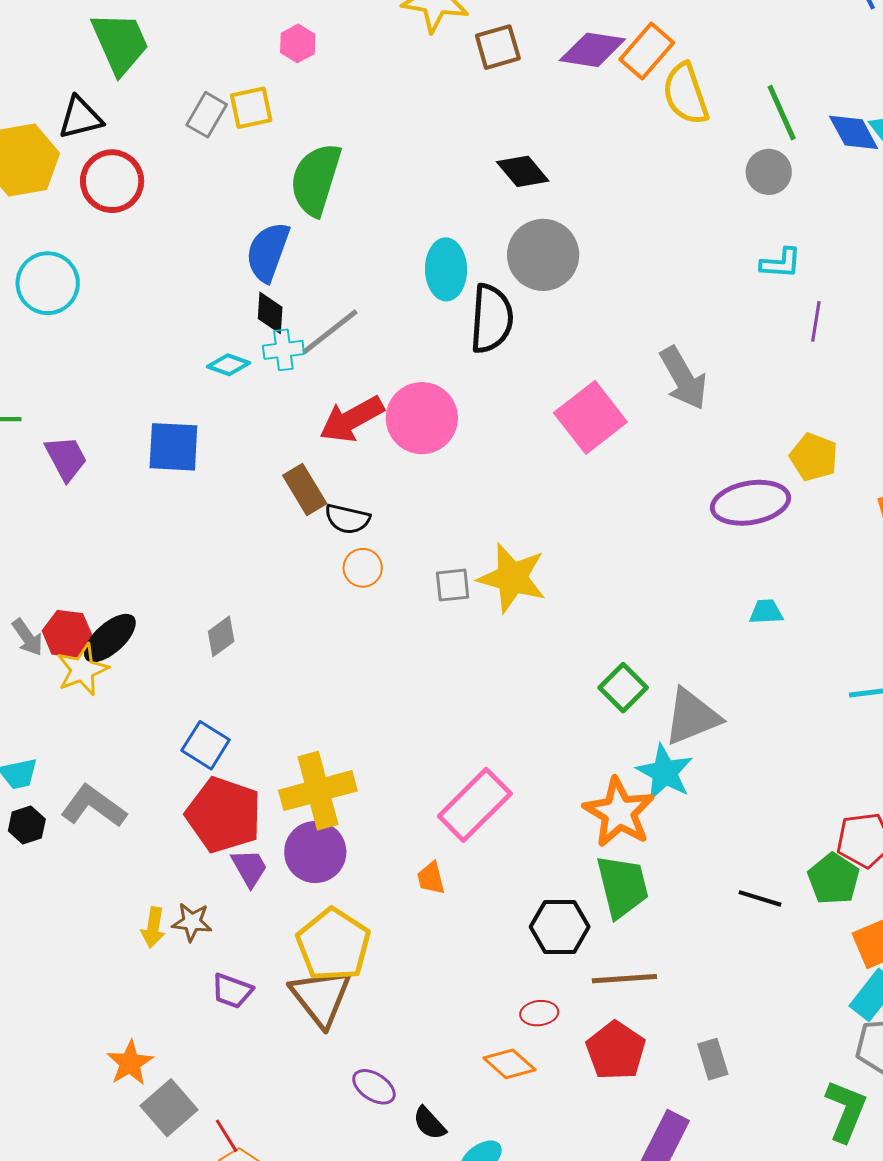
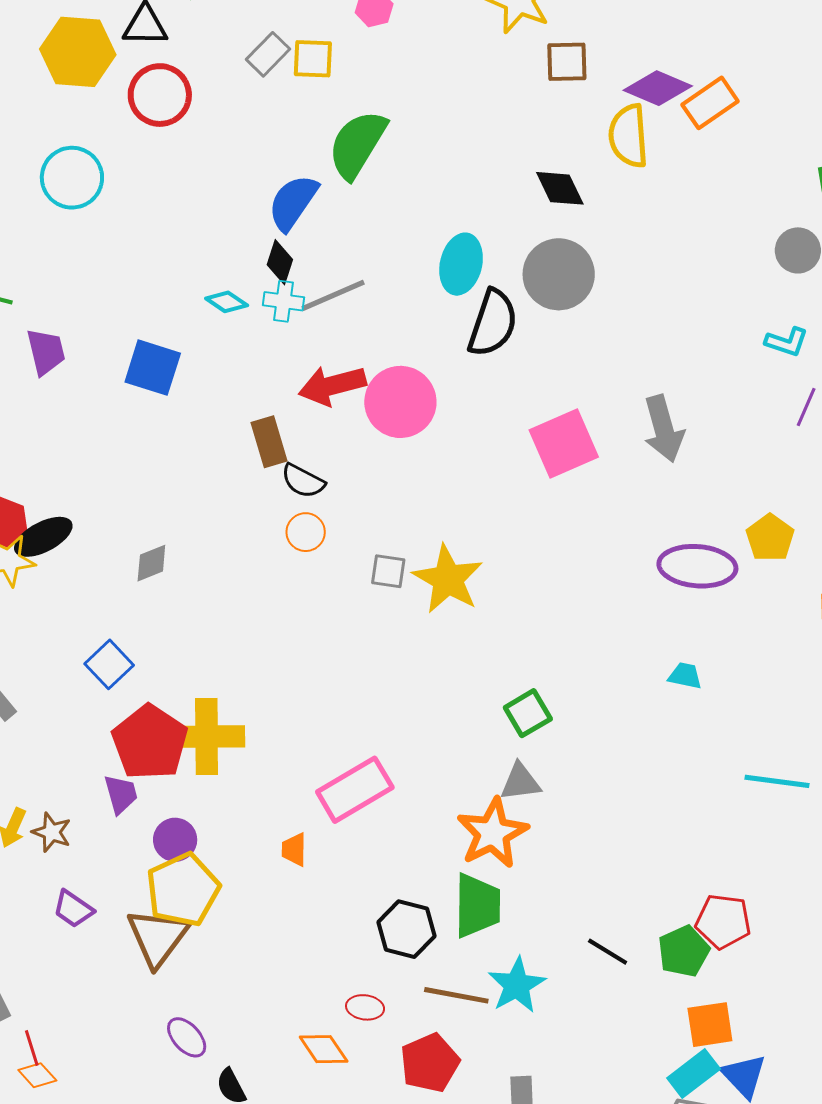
yellow semicircle: (686, 94) -> (628, 136), moved
gray triangle: (692, 717) -> (520, 782), moved, size x0.7
cyan star: (665, 772) -> (517, 985), moved
red pentagon: (224, 815) -> (150, 742), moved
purple circle: (315, 852) -> (175, 840), moved, size x0.7

